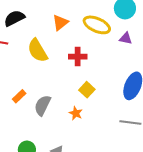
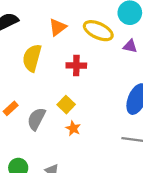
yellow semicircle: (38, 51) -> (32, 58), turned 45
yellow square: (87, 90) -> (66, 105), moved

